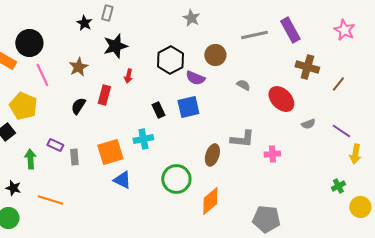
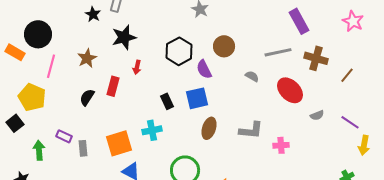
gray line: (254, 35) -> (278, 52), moved
pink line: (42, 75) -> (51, 66), turned 40
purple semicircle: (195, 78) -> (204, 69), turned 42
brown ellipse: (212, 155) -> (209, 128), moved

